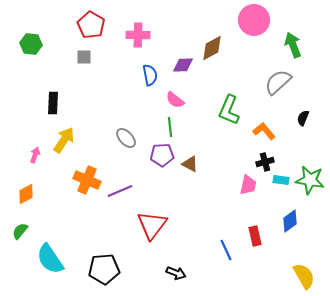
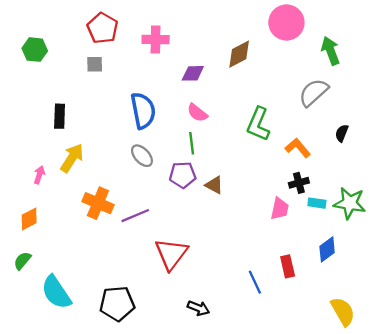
purple diamond: (183, 65) -> (193, 73), moved
blue semicircle: (150, 75) -> (143, 111), moved, size x1.5

